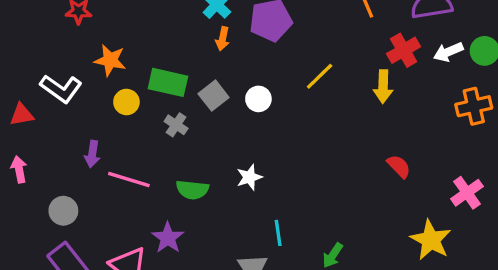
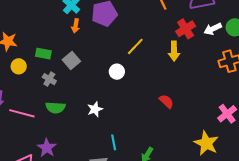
green rectangle: (168, 82) -> (43, 54), size x0.7
white circle: (258, 99) -> (117, 72), moved
red semicircle: (399, 166) -> (166, 101), moved
green semicircle: (192, 190) -> (55, 108), moved

